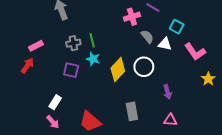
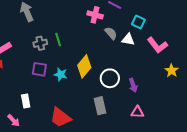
pink cross: (132, 17) -> (95, 15), turned 35
cyan star: (93, 59) -> (61, 74), moved
white circle: (144, 67) -> (110, 78), moved
white rectangle: (55, 102) -> (26, 101), turned -40
pink arrow: (53, 122) -> (14, 121), moved

